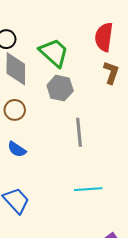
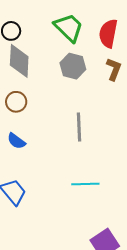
green trapezoid: (54, 53) -> (69, 28), moved
gray hexagon: (60, 88) -> (73, 66), moved

